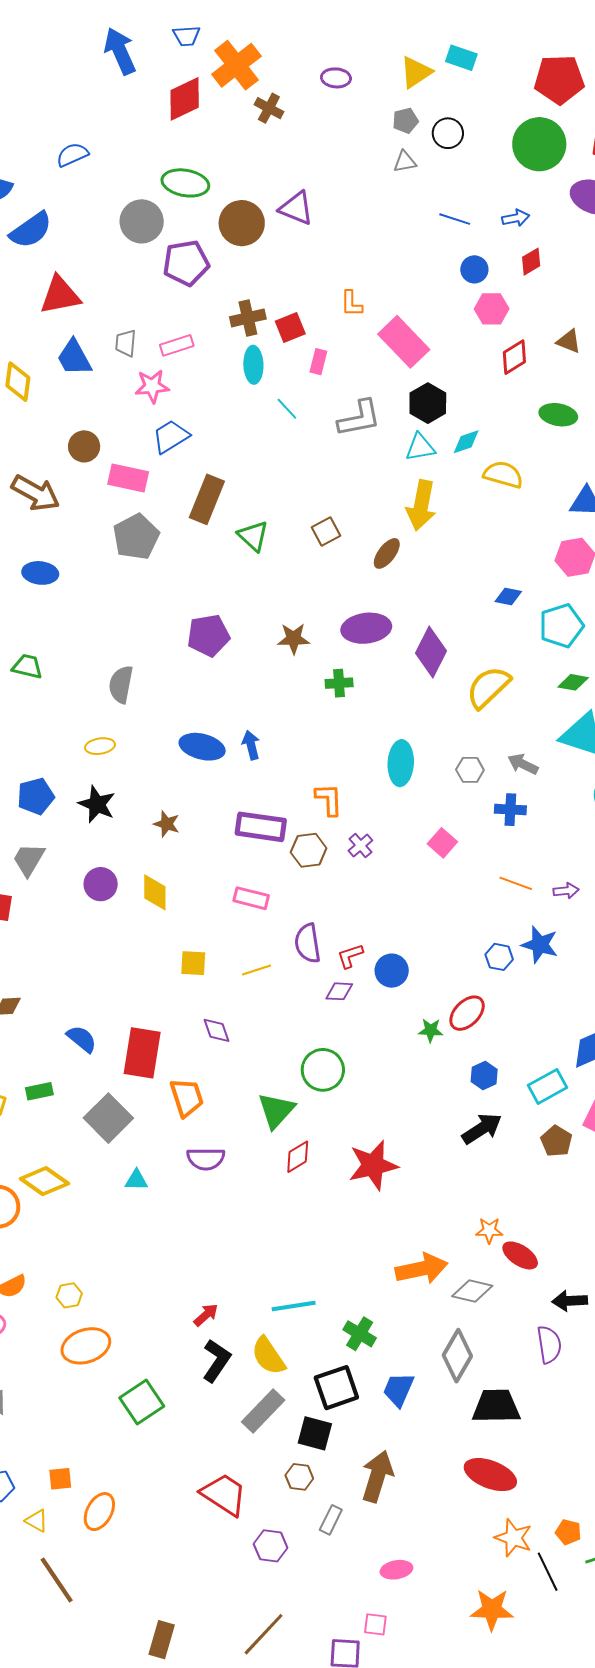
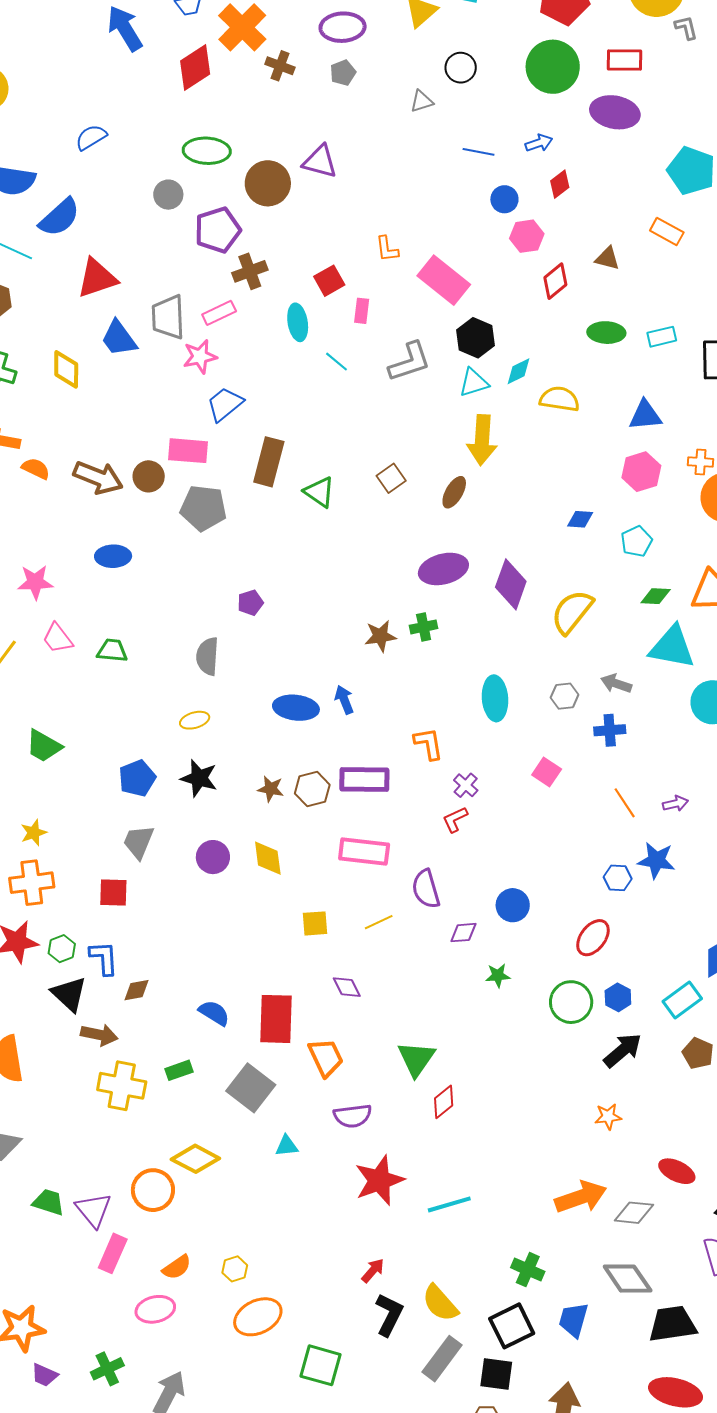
purple ellipse: (336, 78) -> (343, 27), size x1.5
gray pentagon: (405, 121) -> (343, 73), moved
gray circle: (142, 221) -> (168, 195), size x0.7
brown cross: (248, 318) -> (250, 271), moved
gray trapezoid: (126, 343) -> (168, 317), size x1.6
brown circle: (84, 446) -> (149, 476), moved
gray pentagon: (136, 537) -> (203, 508), turned -30
cyan pentagon: (561, 626) -> (637, 541), size x0.7
purple pentagon: (208, 635) -> (250, 603), moved, size x0.6
brown star: (294, 639) -> (380, 636), moved
brown hexagon: (309, 850) -> (312, 789), moved
orange line: (516, 883) -> (625, 803), turned 44
pink rectangle: (251, 898) -> (364, 852), size x1.4
red L-shape: (350, 956) -> (455, 819), moved
green star: (431, 1030) -> (498, 976), moved
green circle: (323, 1070) -> (571, 1002), moved
red star: (373, 1165) -> (379, 1180), moved
orange star: (489, 1230) -> (608, 1117), moved
cyan line: (294, 1306) -> (449, 1204), moved
gray diamond: (457, 1356) -> (628, 1279), turned -57
green square: (142, 1402) -> (321, 1365), turned -33

